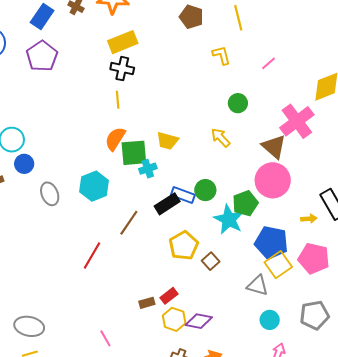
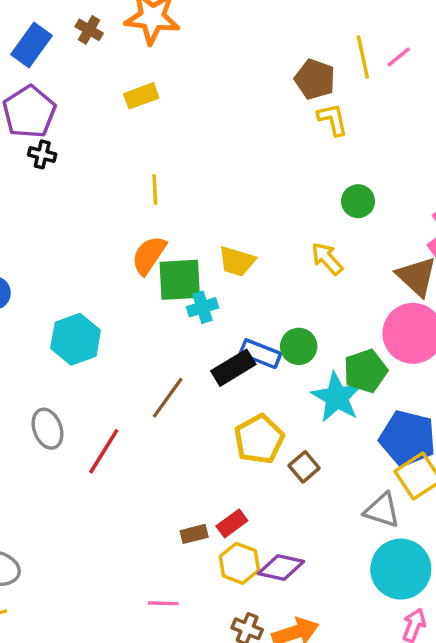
brown pentagon: (191, 17) -> (315, 79), moved
yellow rectangle: (123, 42) -> (141, 96), moved, size x0.7
pink line: (269, 63) -> (399, 57), moved
black cross: (122, 69) -> (42, 154), moved, size x0.7
cyan hexagon: (94, 186) -> (76, 339), moved
gray ellipse: (50, 194) -> (47, 429), moved
cyan circle: (270, 320) -> (401, 569), size x1.8
pink line: (105, 338) -> (163, 603), moved, turned -60

